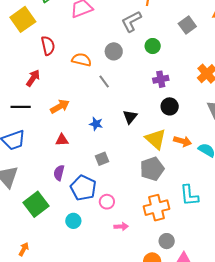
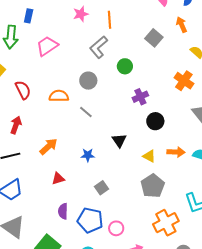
yellow triangle: (156, 139) -> (149, 156), size x0.6

